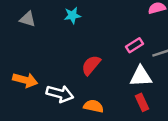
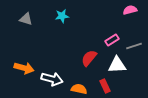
red semicircle: (91, 65) -> (89, 58), moved
red rectangle: (142, 102) -> (105, 86), moved

